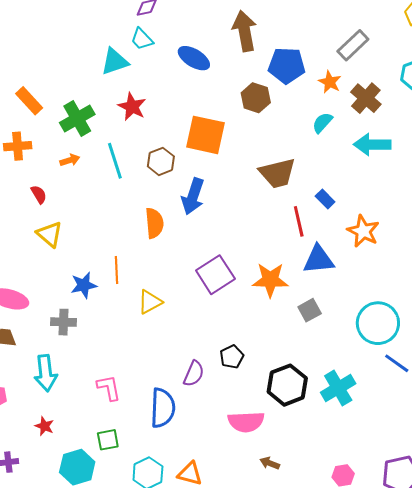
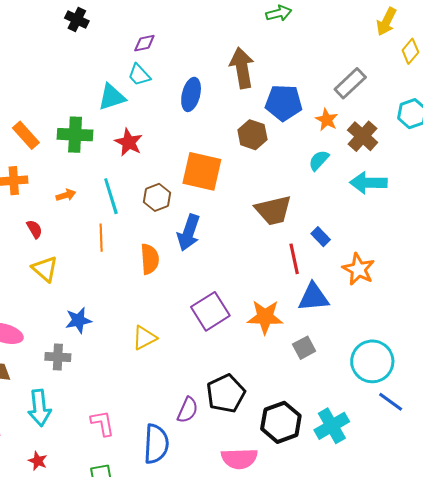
blue ellipse: (194, 58) -> (191, 94), turned 72
green cross: (77, 119) -> (75, 135), moved, turned 32
orange line: (117, 270) -> (101, 238), moved
black pentagon: (232, 357) -> (226, 393), size x1.6

